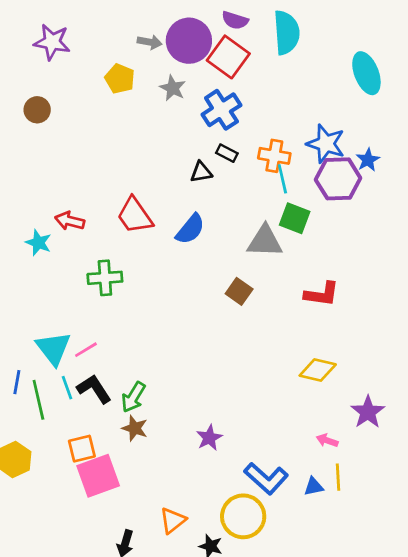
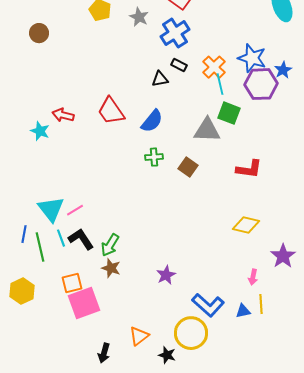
orange cross: (274, 156) -> (214, 67), turned 35
green cross: (105, 278) -> (154, 157), moved, size x0.7
pink arrow: (327, 440) -> (253, 277), turned -98

